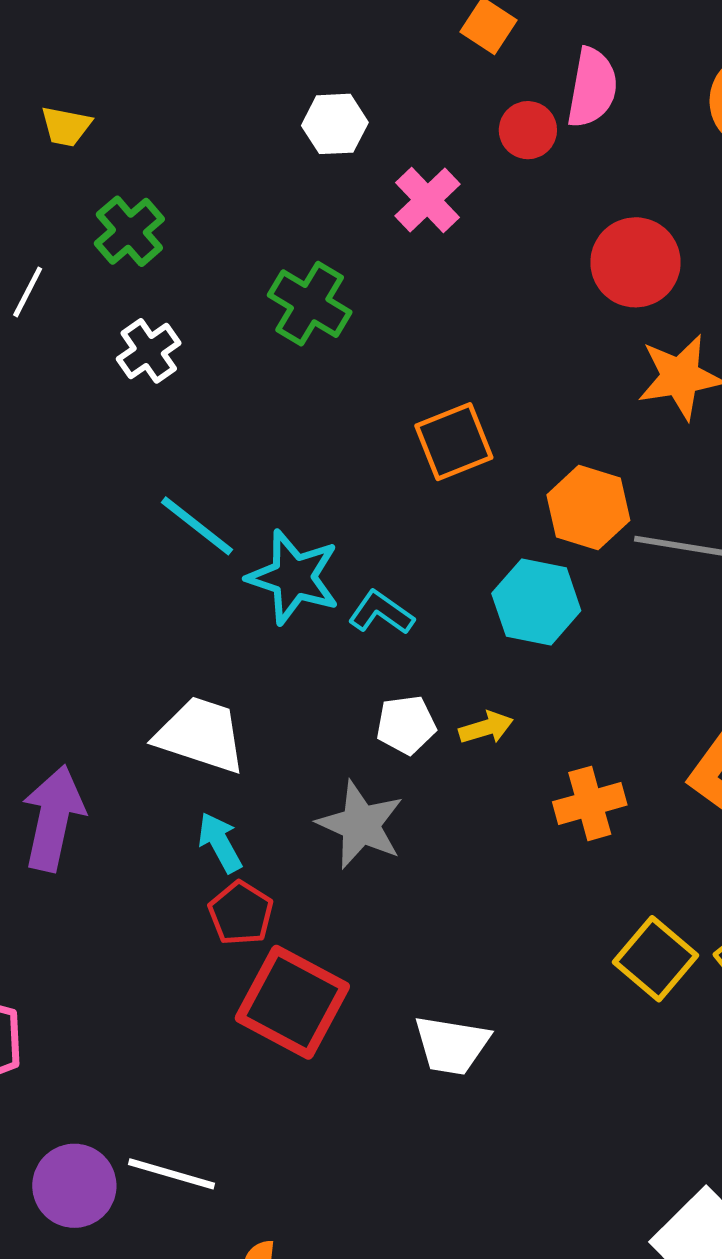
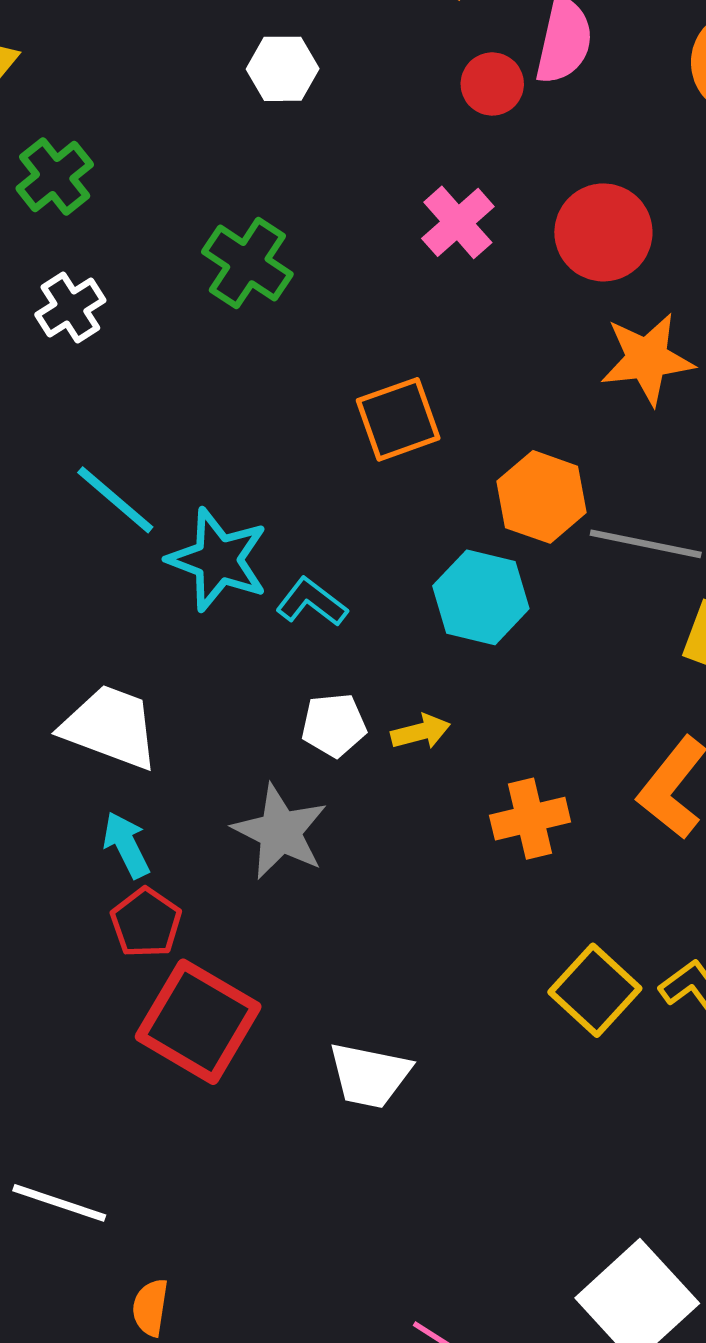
pink cross: (428, 200) -> (458, 222), moved

